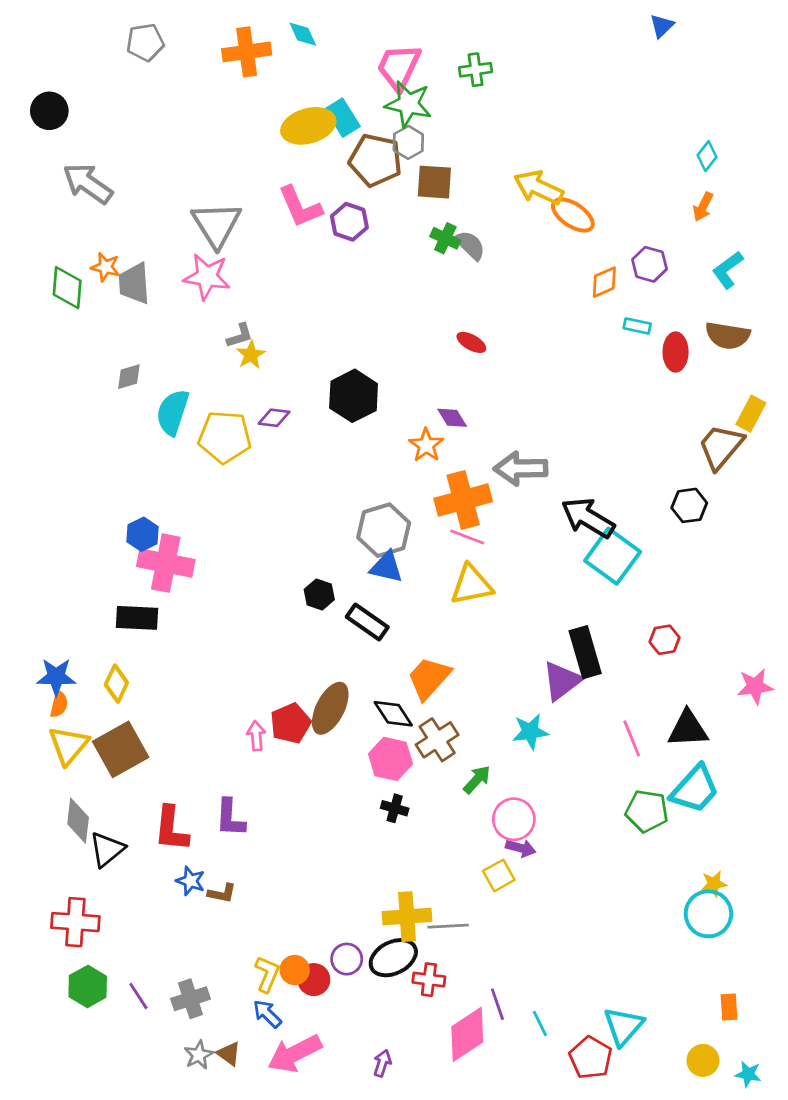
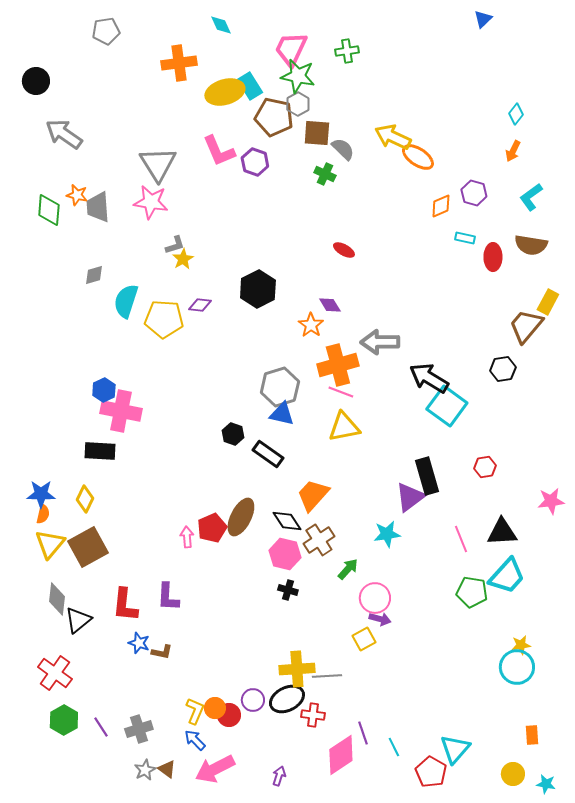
orange cross: (247, 52) -> (179, 63), moved
gray semicircle: (470, 245) -> (343, 149), moved
red cross: (75, 922) -> (55, 673), turned 32

